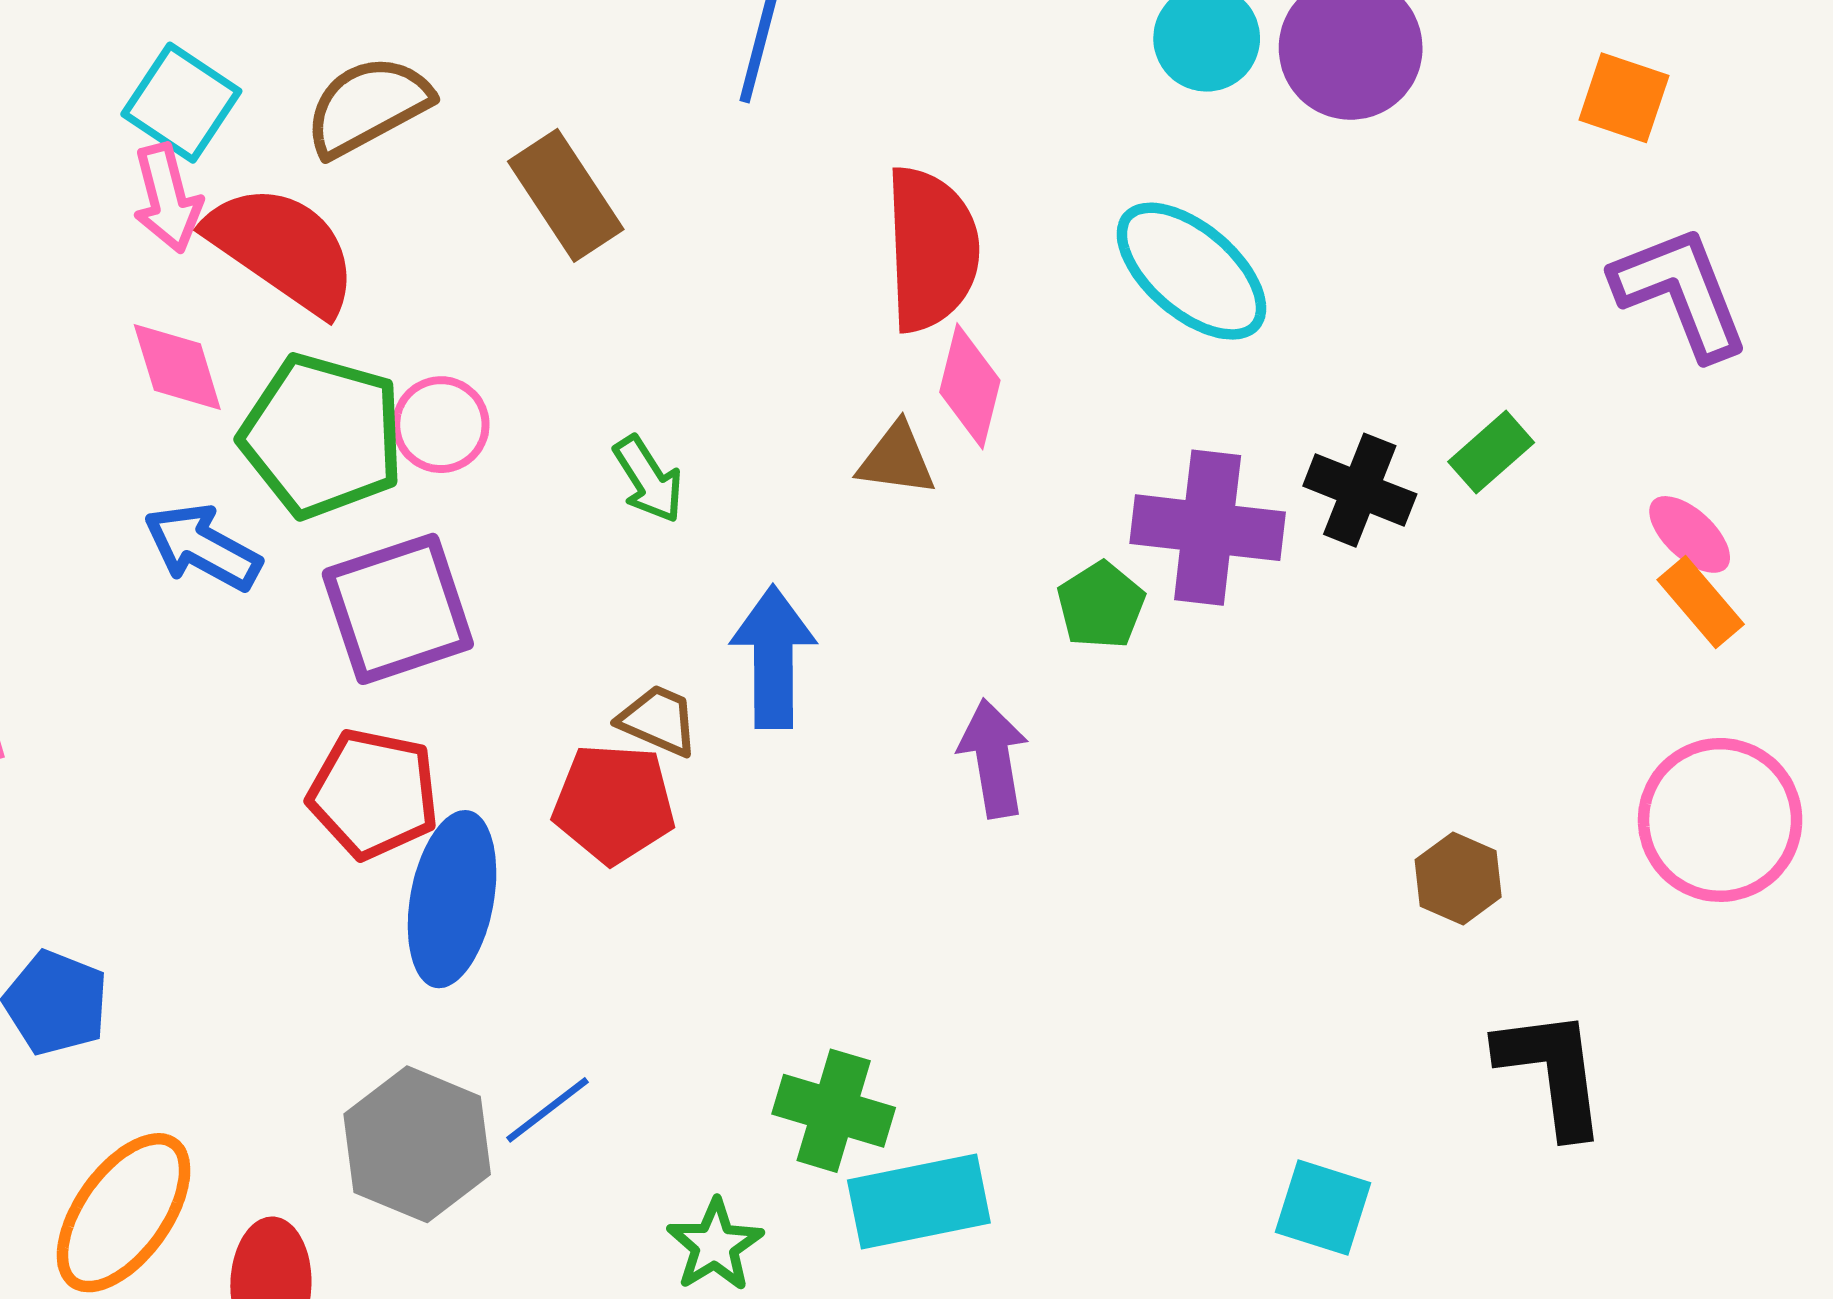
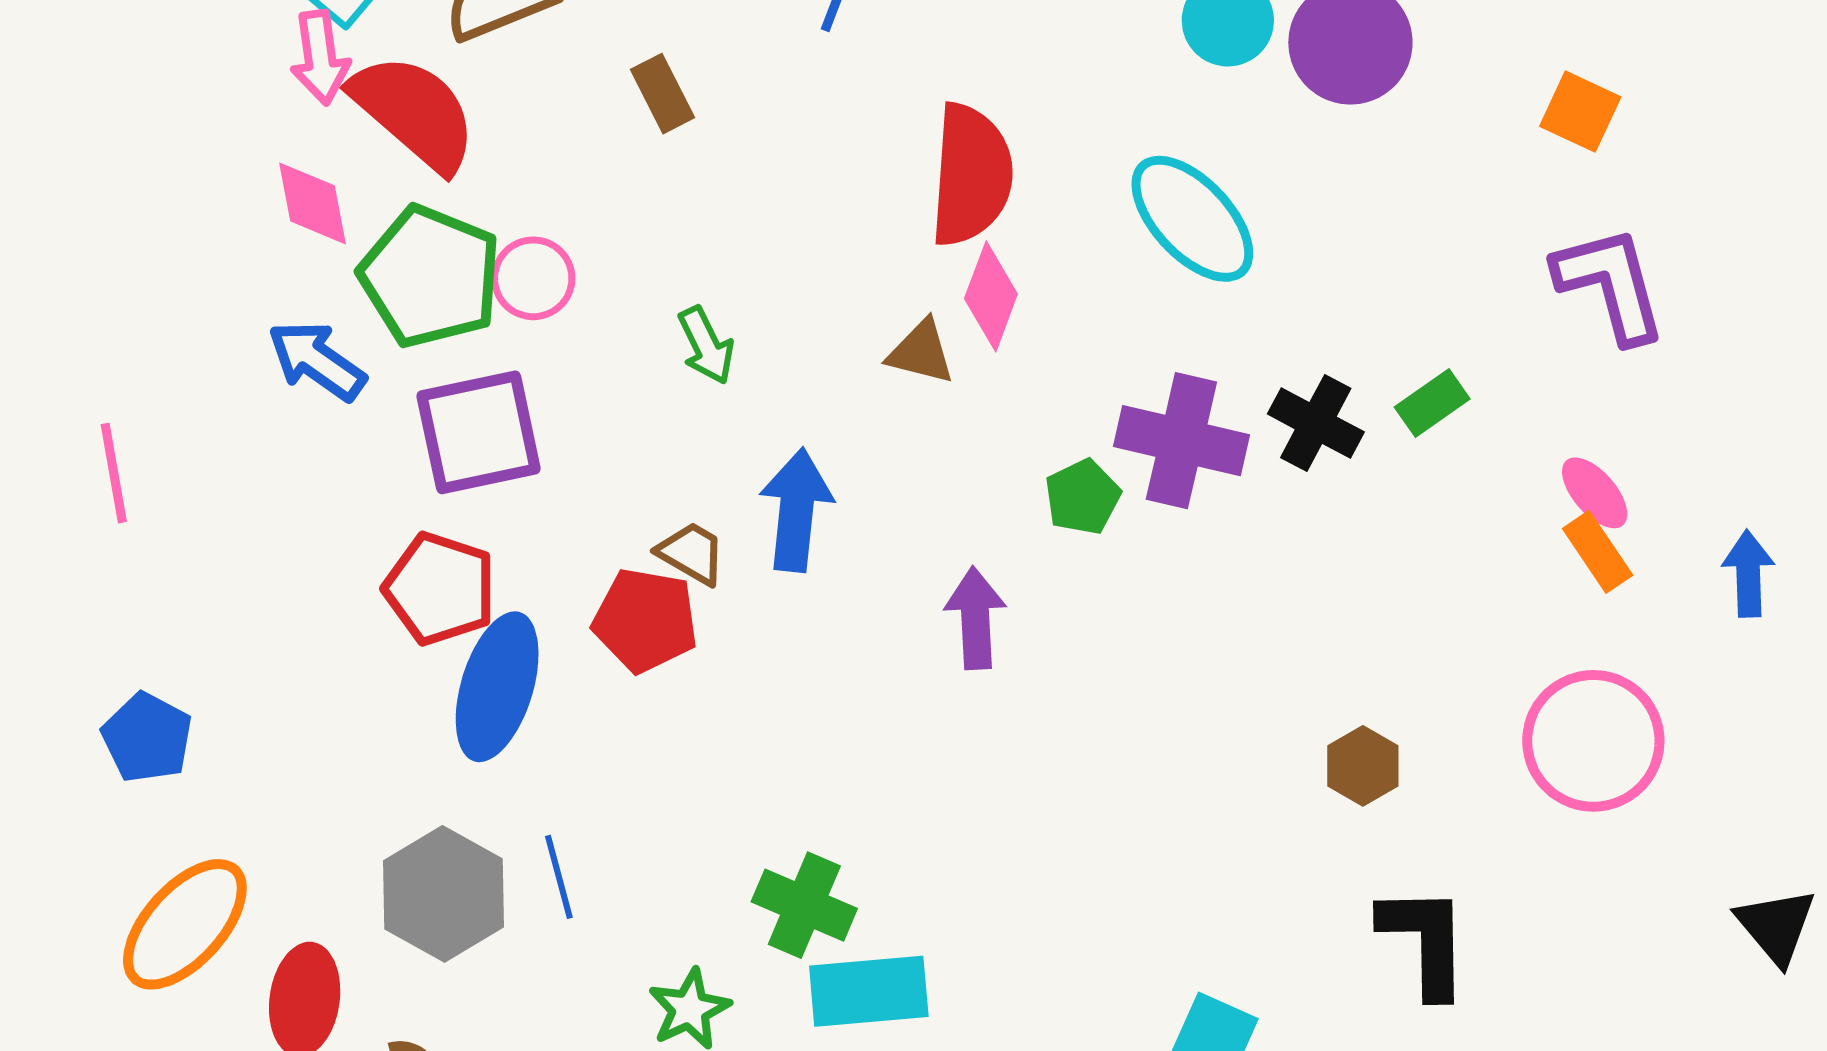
brown rectangle: (566, 195) -> (662, 94), size x0.7
blue line: (548, 1110) -> (559, 877), turned -74

